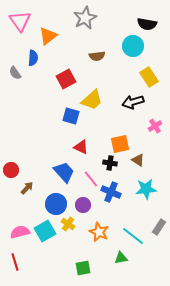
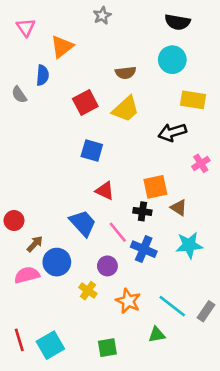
gray star: (85, 18) -> (102, 16), moved, size x0.6
pink triangle: (20, 21) -> (26, 27), size x0.7
black semicircle: (147, 24) -> (177, 22), moved
yellow rectangle: (149, 77) -> (193, 100), turned -48
yellow trapezoid: (92, 100) -> (126, 109), moved
blue circle: (56, 204) -> (57, 262), moved
gray rectangle: (159, 227) -> (206, 311), moved
cyan square: (45, 231) -> (50, 345), moved
pink semicircle: (20, 232) -> (27, 275), moved

